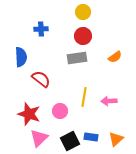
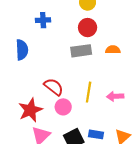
orange semicircle: (115, 57) -> (113, 50), moved, turned -144
red semicircle: (41, 79) -> (54, 87), moved
red star: (29, 114) -> (30, 110), turned 30

